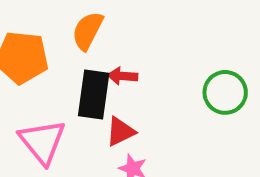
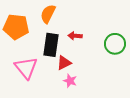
red arrow: (122, 76) -> (75, 36), moved

